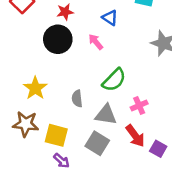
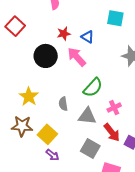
red star: (65, 12) -> (64, 34), moved
pink arrow: (96, 42) -> (77, 57), size x1.5
yellow square: (56, 135) -> (47, 134), turned 30
gray square: (97, 143) -> (90, 148), moved

